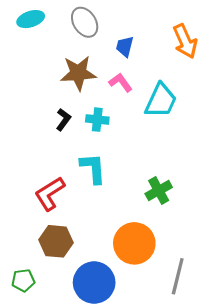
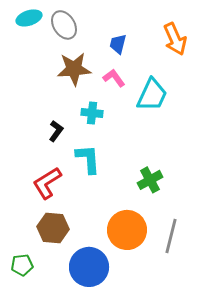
gray ellipse: (85, 22) -> (64, 25), moved
black L-shape: (63, 120) -> (56, 131), moved
gray line: (178, 276) -> (171, 236), moved

